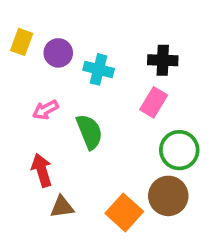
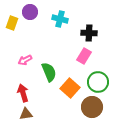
purple circle: (58, 53) -> (30, 12), moved
cyan cross: (99, 69) -> (60, 19), moved
brown triangle: (62, 207) -> (26, 114), moved
orange square: (124, 212) -> (70, 88), moved

